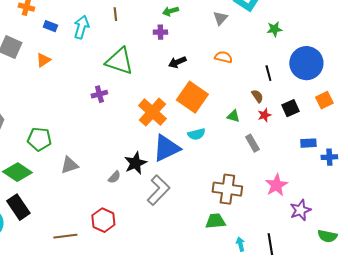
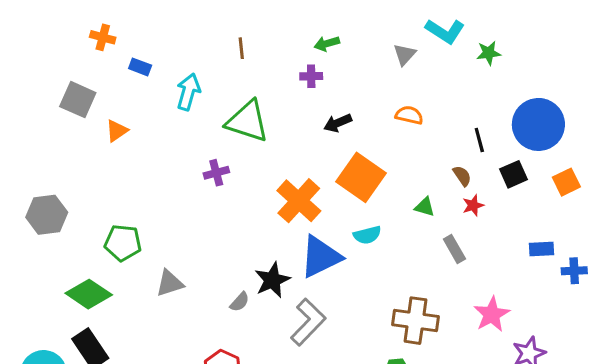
cyan arrow: (81, 27) -> (188, 92), moved
green star: (274, 29) -> (489, 53), moved
orange triangle: (43, 60) -> (117, 131), moved
black square: (290, 108) -> (514, 174), moved

